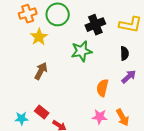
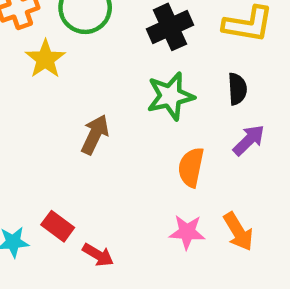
green star: (82, 51) -> (170, 96), moved
brown arrow: (41, 71) -> (95, 135), moved

